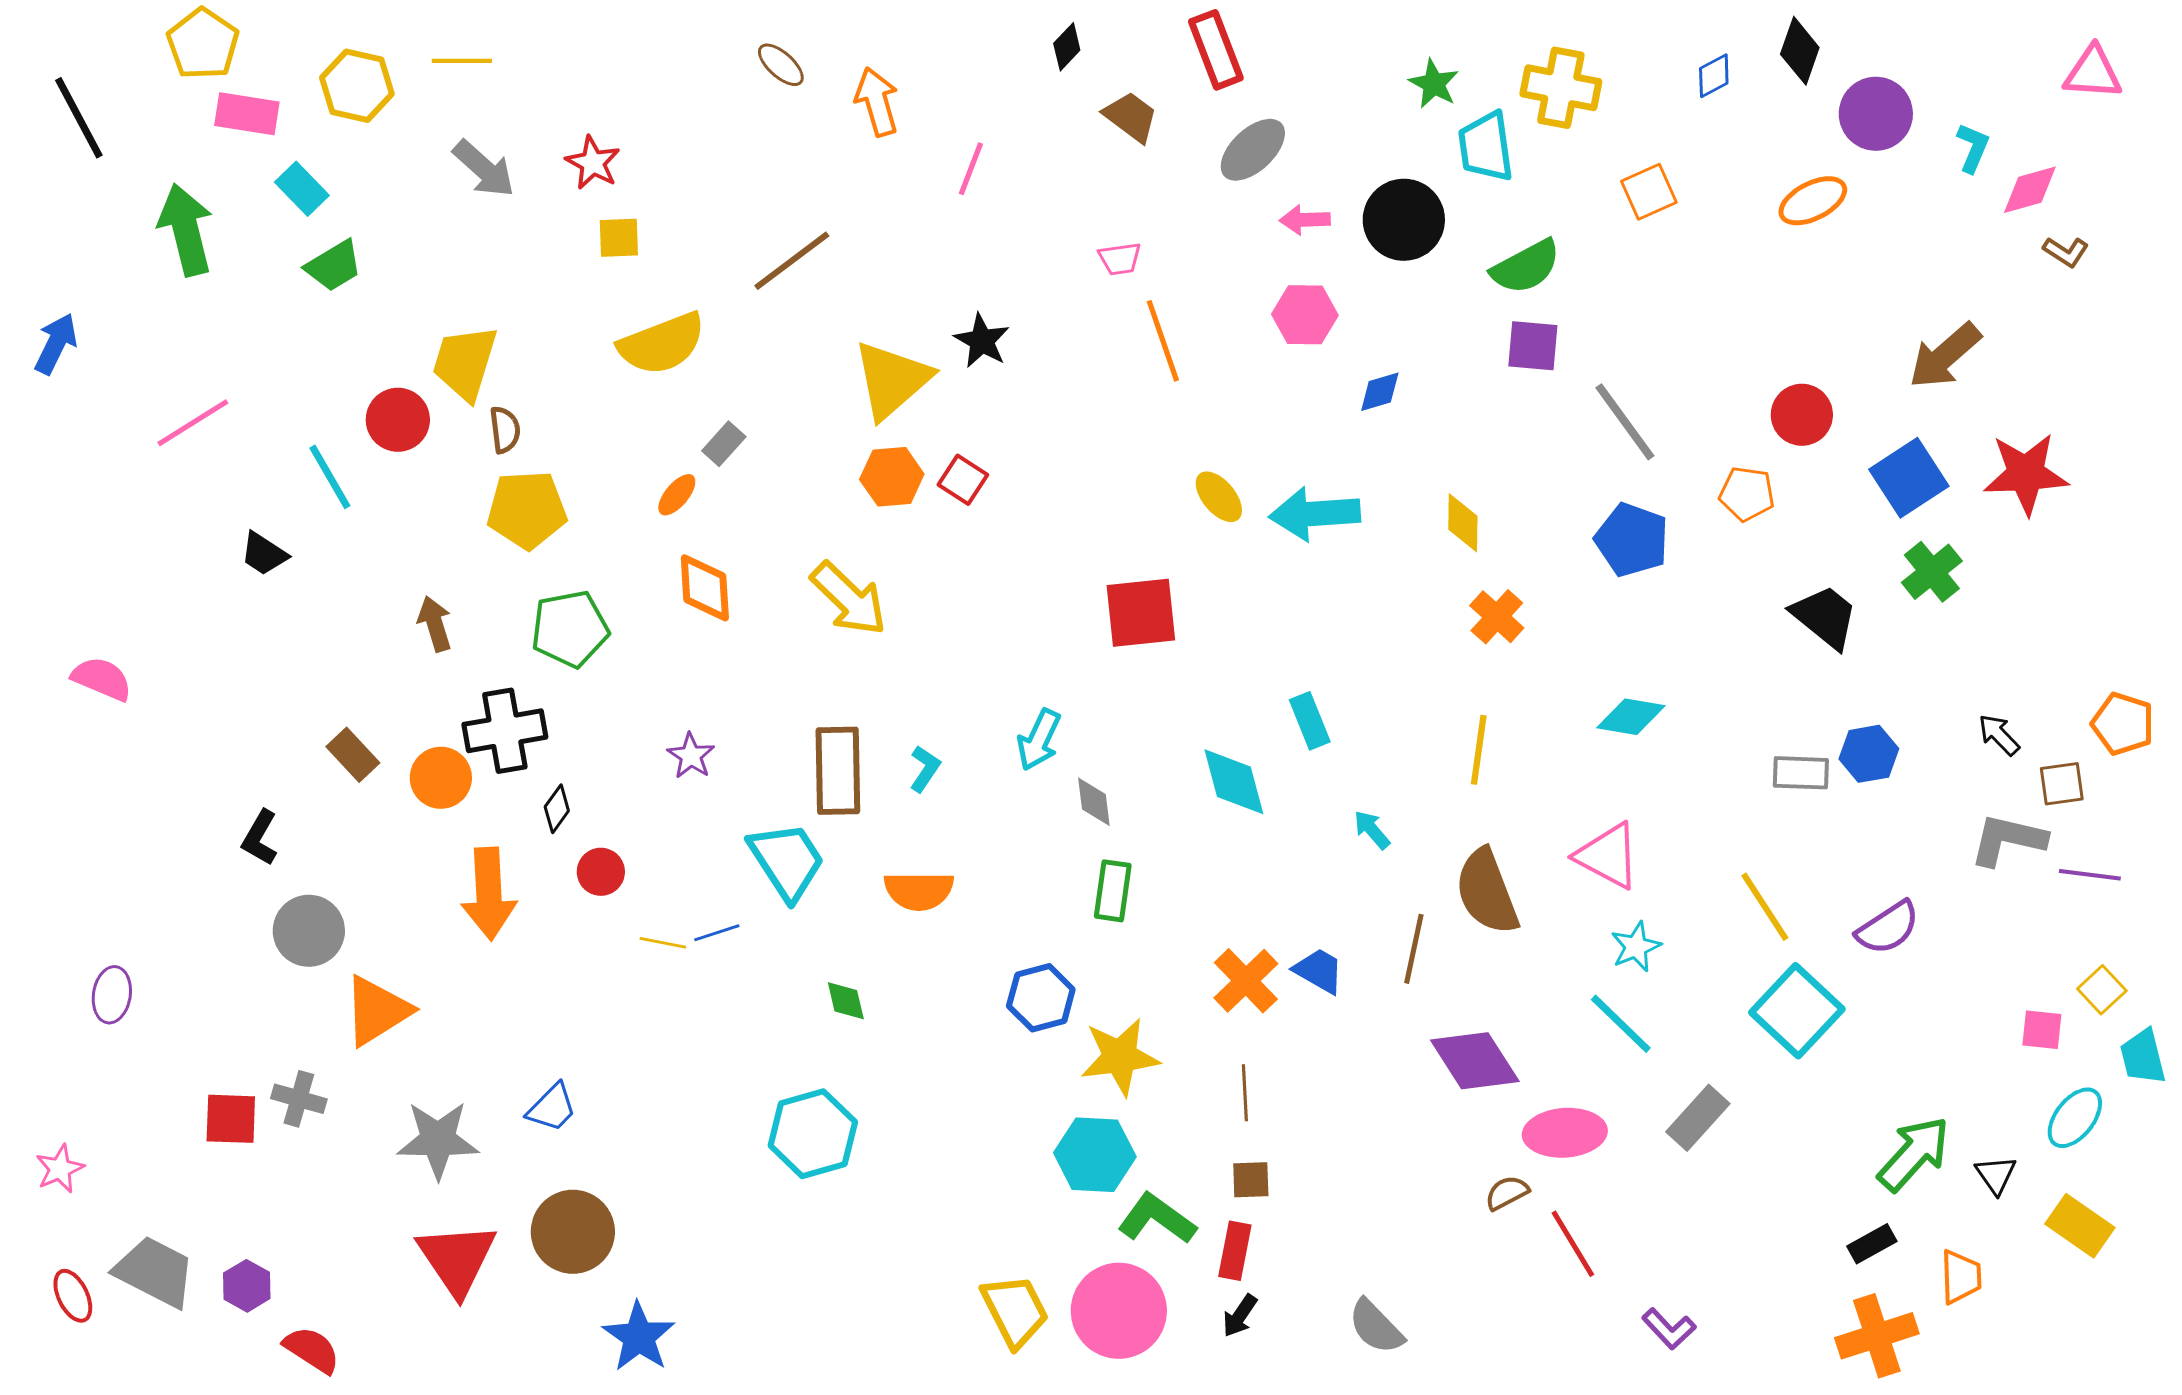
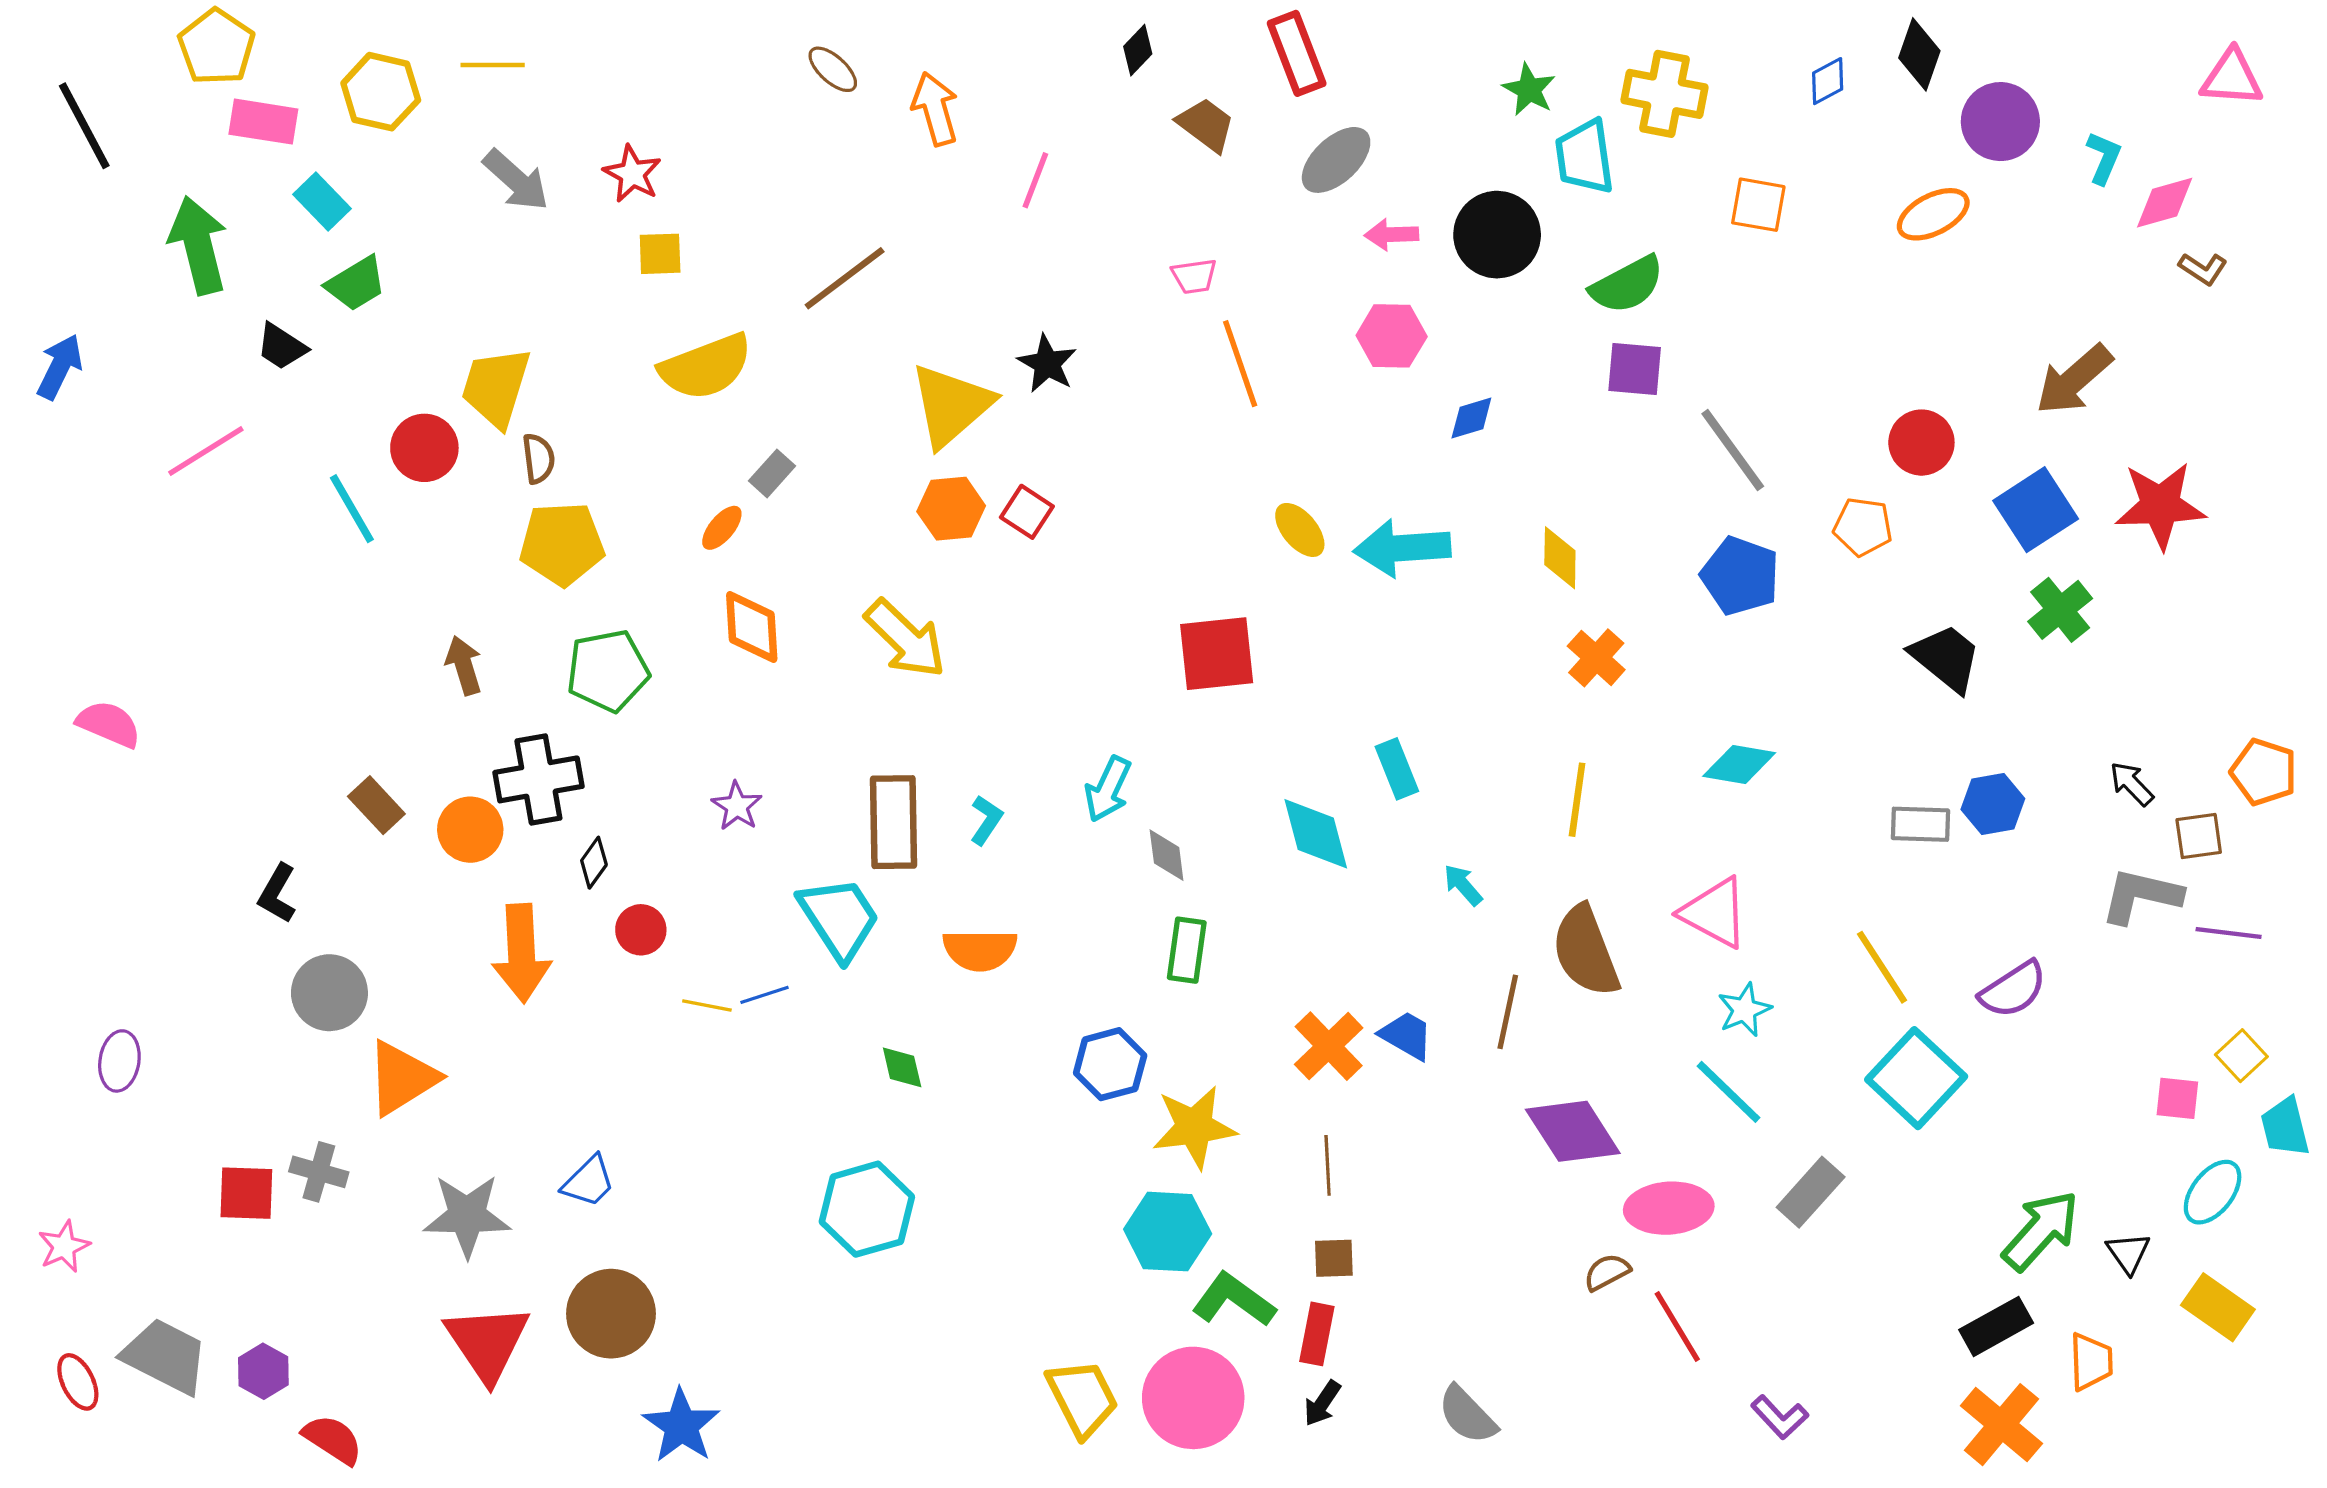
orange square: (1649, 192) -> (1758, 205), turned 34
black trapezoid: (264, 554) -> (281, 347), moved
black rectangle: (1872, 1244) -> (1996, 1326), size x1.4
orange cross: (1877, 1336) -> (2001, 1425), turned -32

